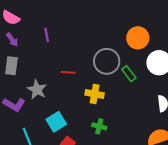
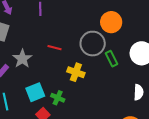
orange circle: (138, 38) -> (111, 22), moved
green cross: (99, 126) -> (58, 98), moved

